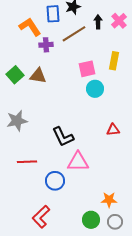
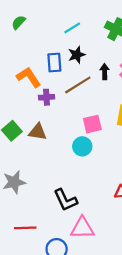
cyan circle: (95, 89) -> (82, 146), moved

